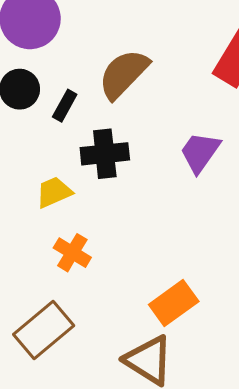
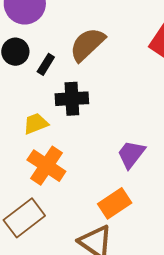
purple trapezoid: (200, 152) -> (131, 154), moved
orange cross: (72, 253) -> (46, 166), size x1.5

